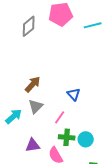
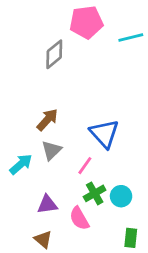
gray diamond: (29, 26) -> (54, 54), moved
blue triangle: (74, 94) -> (104, 134), size x1.6
green cross: (67, 137) -> (95, 193), turned -35

